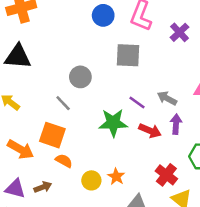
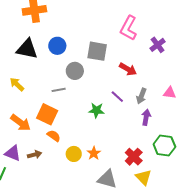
blue circle: (103, 15) -> (57, 46), moved
gray square: (128, 55) -> (97, 51), moved
gray arrow: (167, 98) -> (141, 96), turned -105
gray line: (63, 103) -> (59, 90), turned -64
green star: (113, 123) -> (96, 110), size x0.7
red arrow: (150, 131) -> (128, 69), moved

